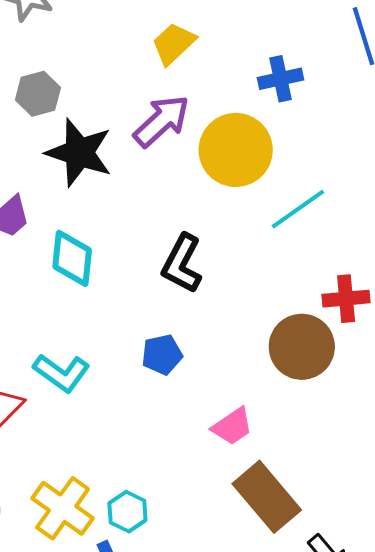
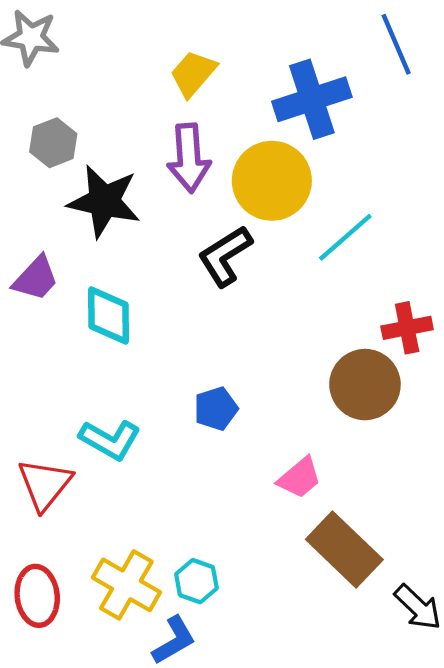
blue cross: (280, 79) -> (312, 99), size x1.6
purple arrow: (161, 121) -> (189, 158), turned 134
black L-shape: (182, 264) -> (225, 256), moved, turned 36

